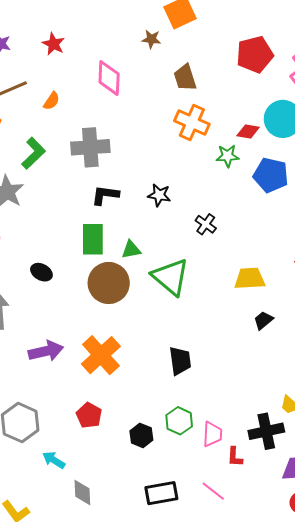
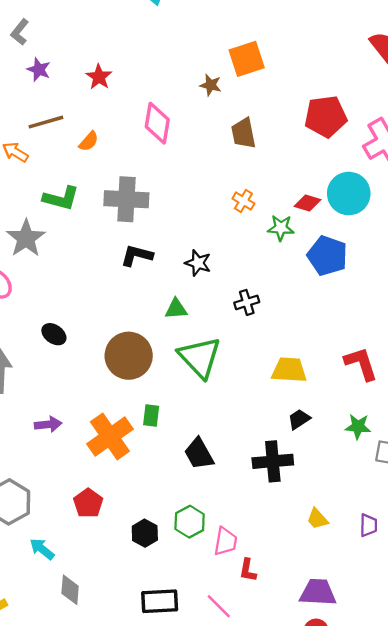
orange cross: (192, 123) -> (243, 201), moved, size x0.6
green L-shape: (33, 153) -> (61, 198), turned 52
black cross: (206, 224) -> (247, 302), turned 30
green rectangle: (93, 239) -> (151, 415), moved, size x0.6
green triangle: (131, 250) -> (176, 309), moved
purple arrow: (46, 351) -> (48, 424), size x0.7
black trapezoid: (180, 361) -> (199, 454), turned 152
black cross: (266, 431) -> (273, 461), moved

